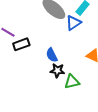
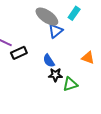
blue triangle: (73, 23) -> (56, 31), moved

